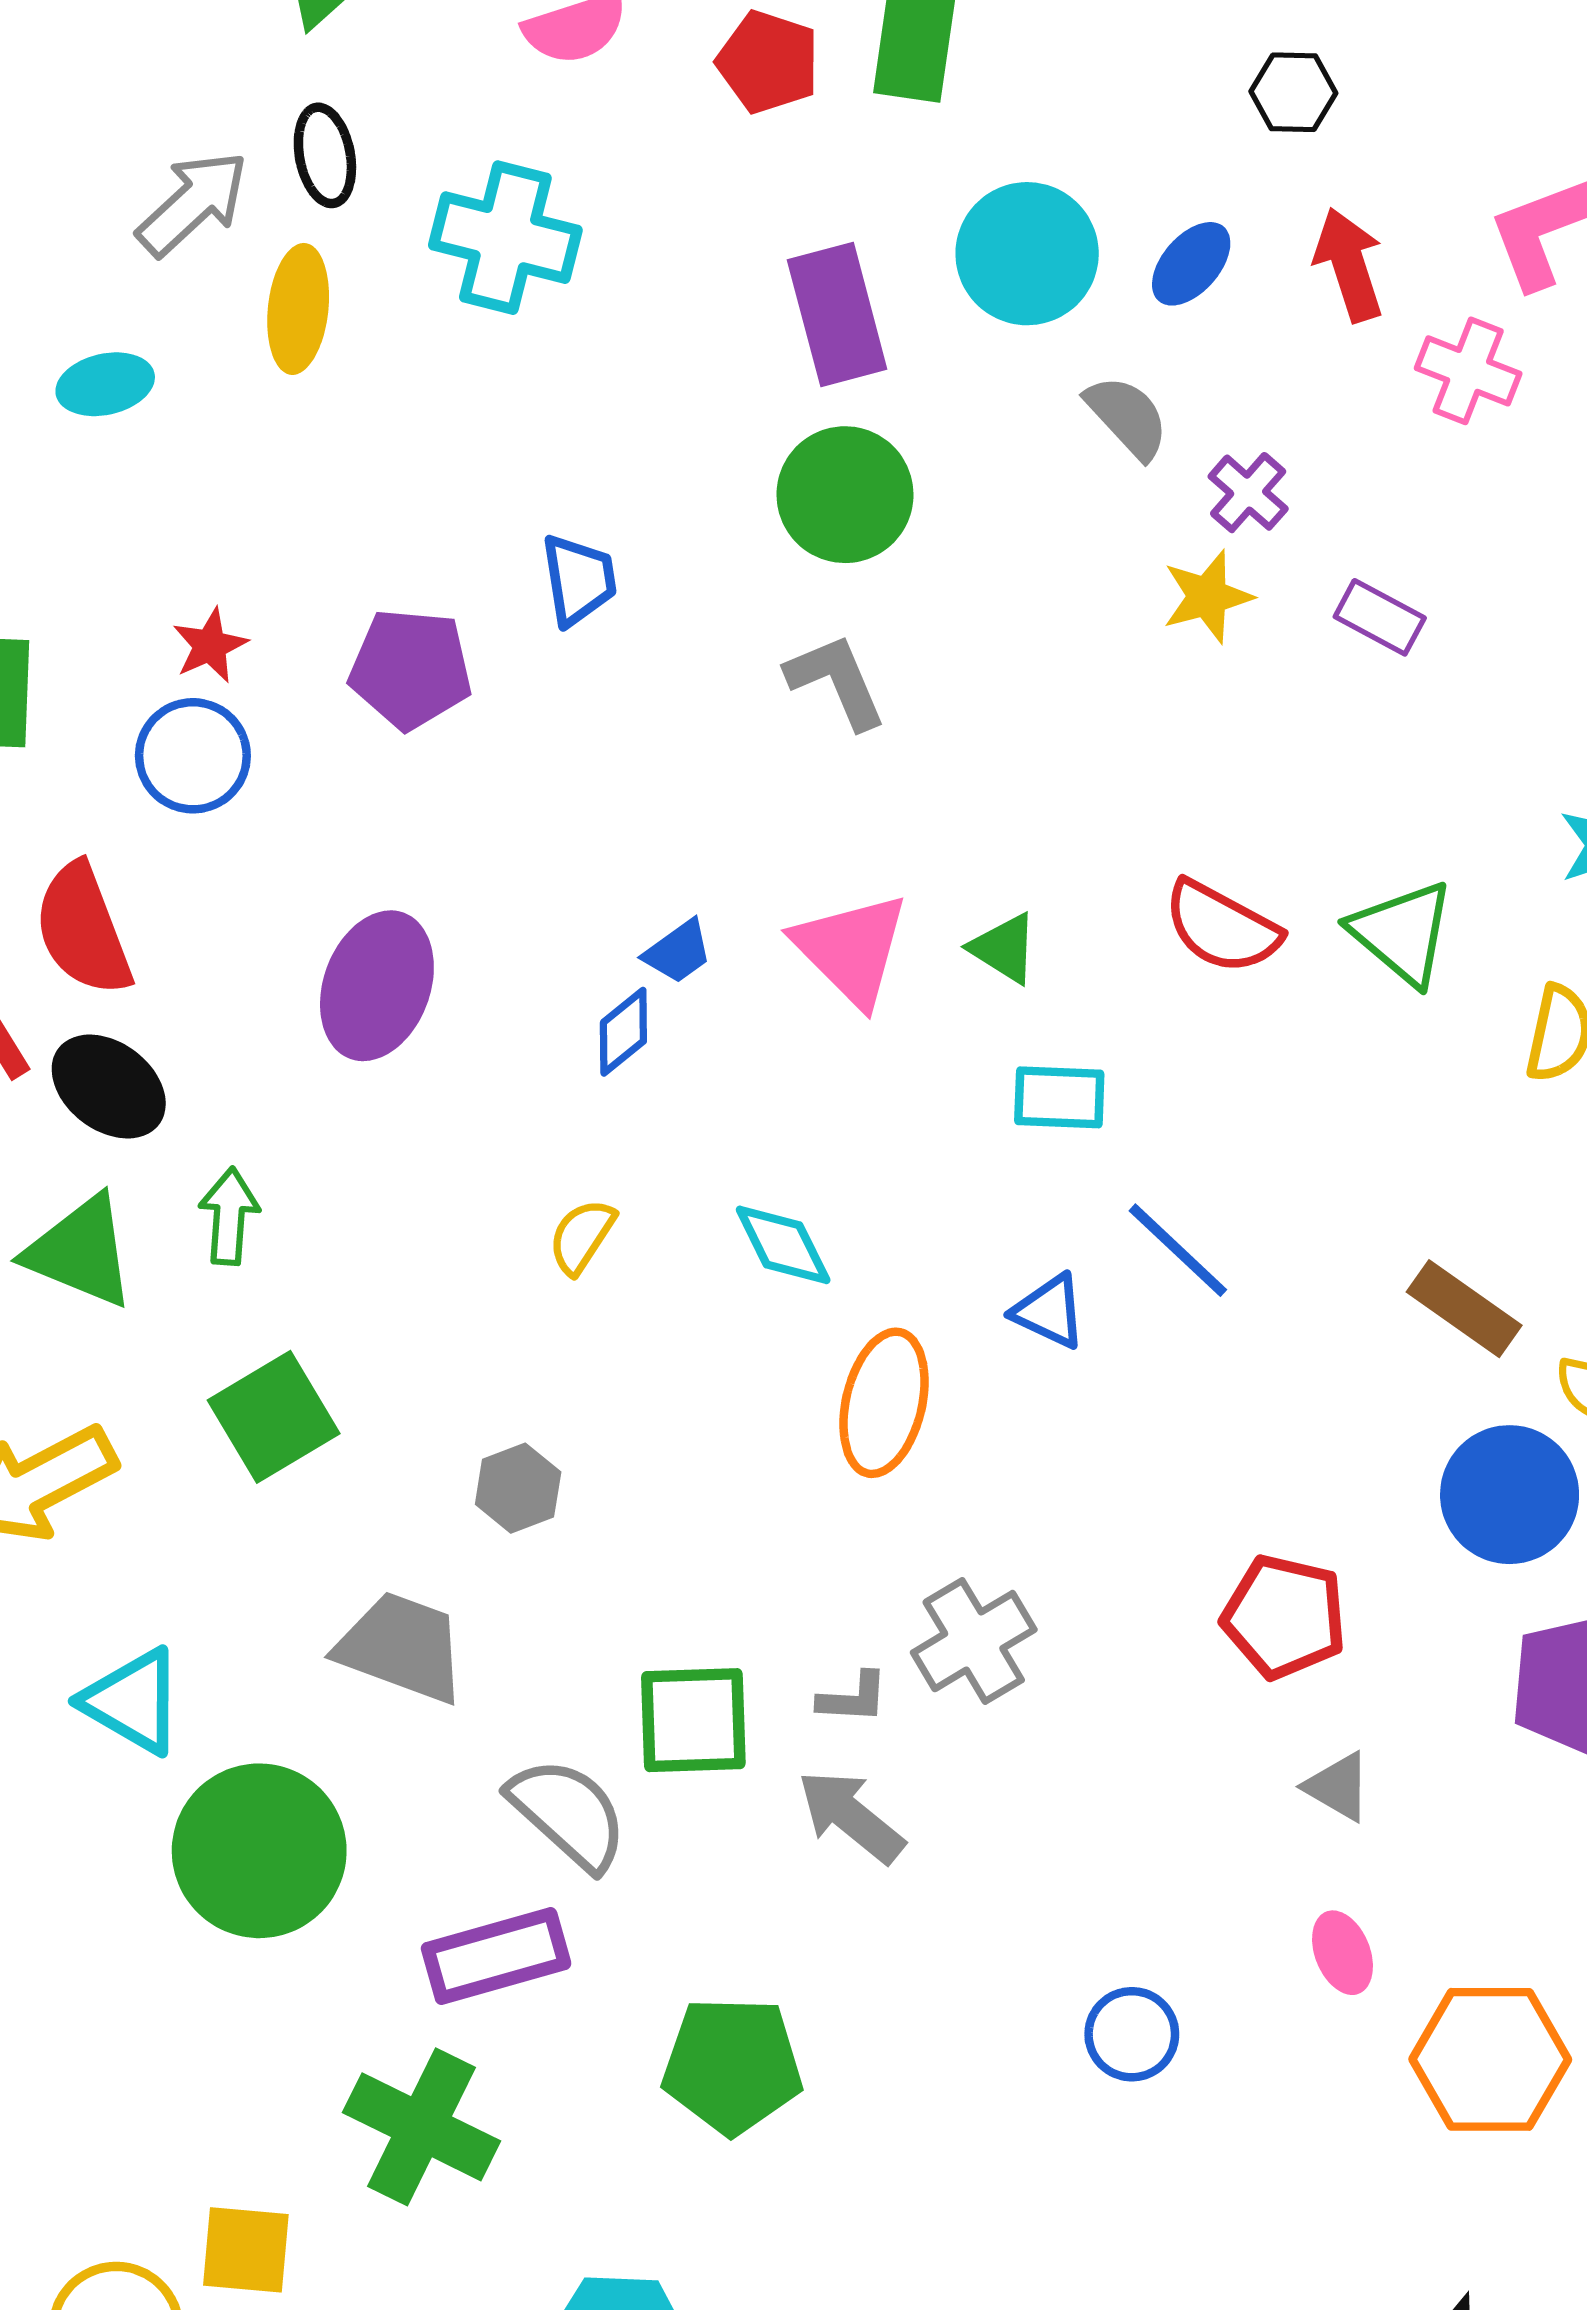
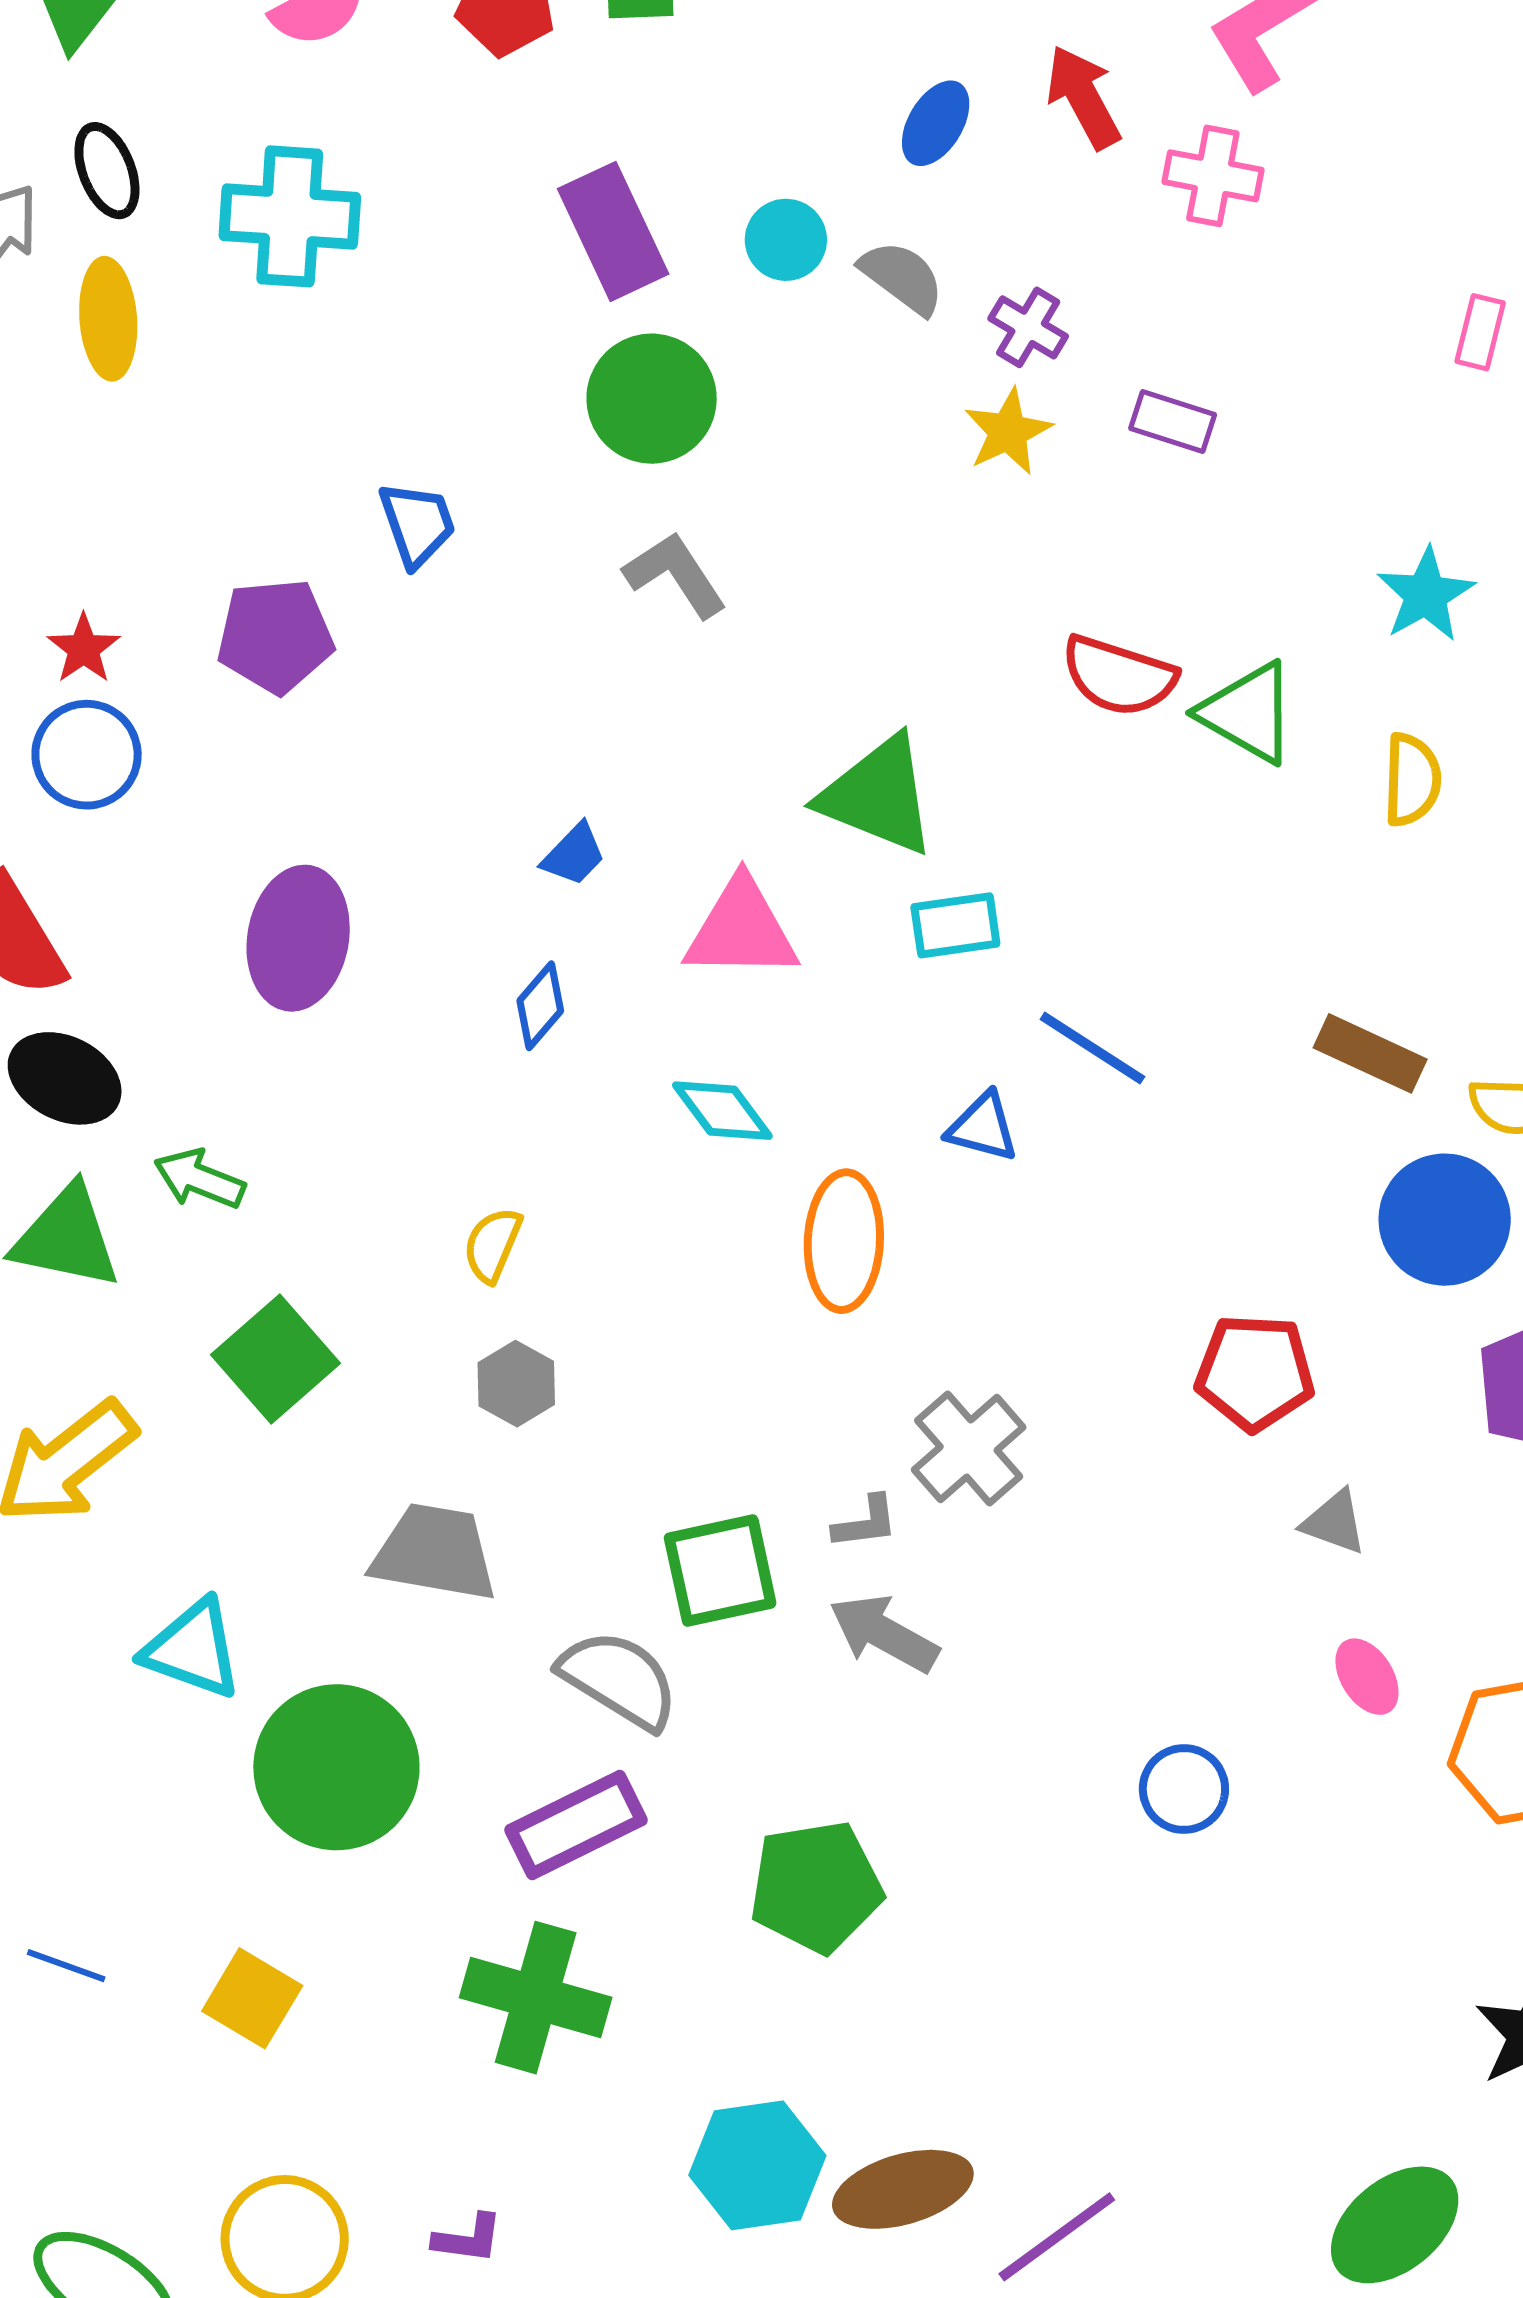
cyan circle: (1027, 254) -> (786, 240), moved, size x0.6
red semicircle: (1222, 927) -> (1119, 676), moved
green triangle: (1004, 948) -> (878, 796), size x1.8
pink triangle: (851, 949) -> (741, 929), moved, turned -34
blue diamond: (623, 1032) -> (540, 1006), moved
green arrow: (229, 1216) -> (199, 1179), turned -62
yellow semicircle: (582, 1236) -> (493, 1245), moved
yellow square: (246, 2250) -> (252, 1998), moved, turned 36

